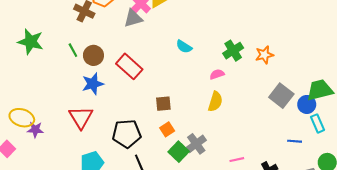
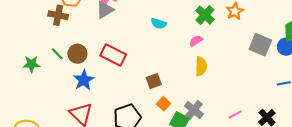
green star: (31, 42) -> (32, 64), moved, size x0.7

